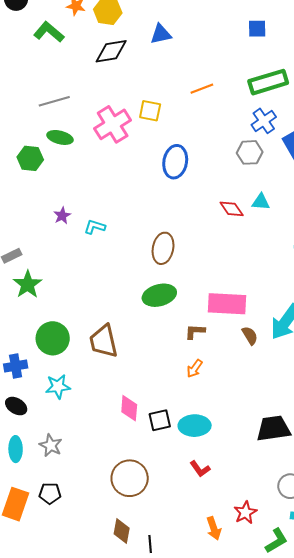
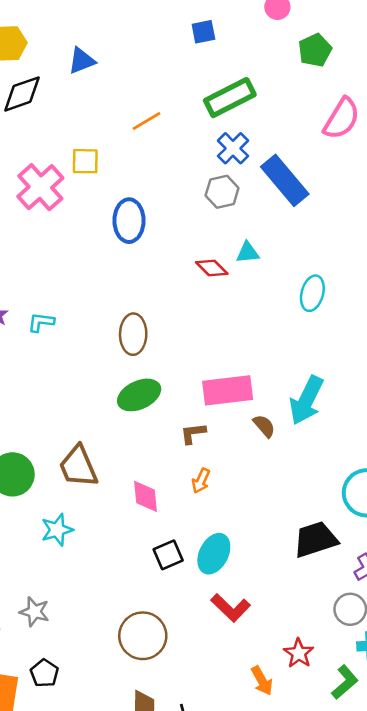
cyan star: (58, 387) -> (57, 530), moved
pink diamond: (129, 408) -> (145, 496), moved
cyan ellipse: (195, 426) -> (214, 554), turned -52
red L-shape: (200, 469) -> (231, 608), size x1.4
black pentagon: (50, 493) -> (44, 673), turned -30

